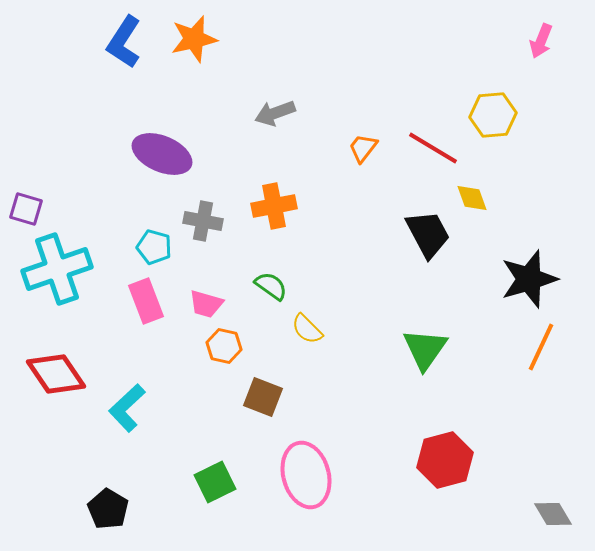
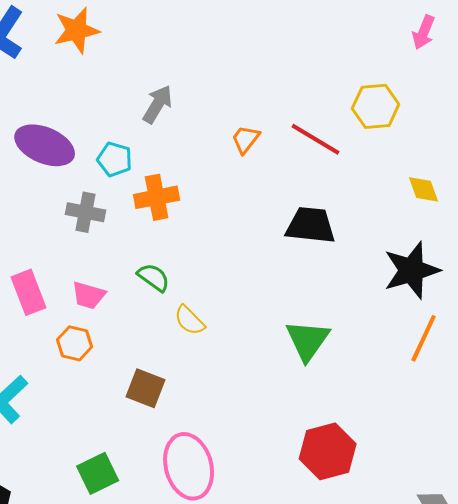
gray arrow: (275, 113) -> (158, 104), turned 141
yellow diamond: (472, 198) -> (424, 189), moved
black trapezoid: (428, 234) -> (311, 225), turned -56
cyan pentagon: (154, 247) -> (115, 159), moved
orange hexagon: (224, 346) -> (75, 343), moved

